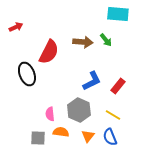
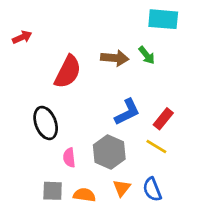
black ellipse: (27, 74) -> (46, 123), moved
yellow line: (113, 115) -> (156, 146), moved
orange semicircle: (61, 132) -> (84, 195), moved

